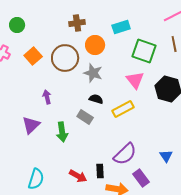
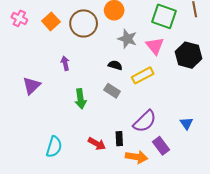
gray star: (93, 73) -> (127, 39), moved
gray rectangle: (85, 117) -> (112, 91), moved
purple triangle: (31, 125) -> (32, 86), moved

